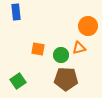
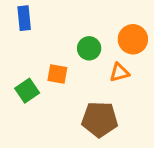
green circle: (61, 55) -> (89, 48), moved
green square: (18, 81) -> (27, 91), moved

